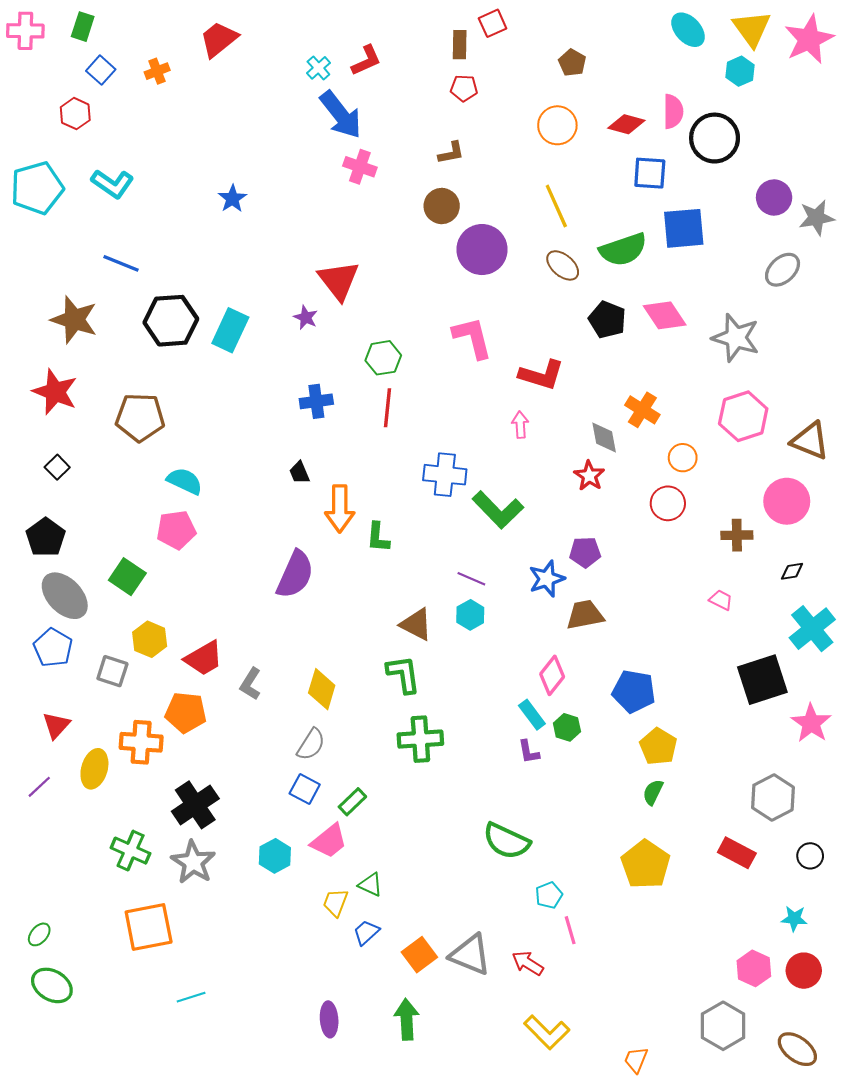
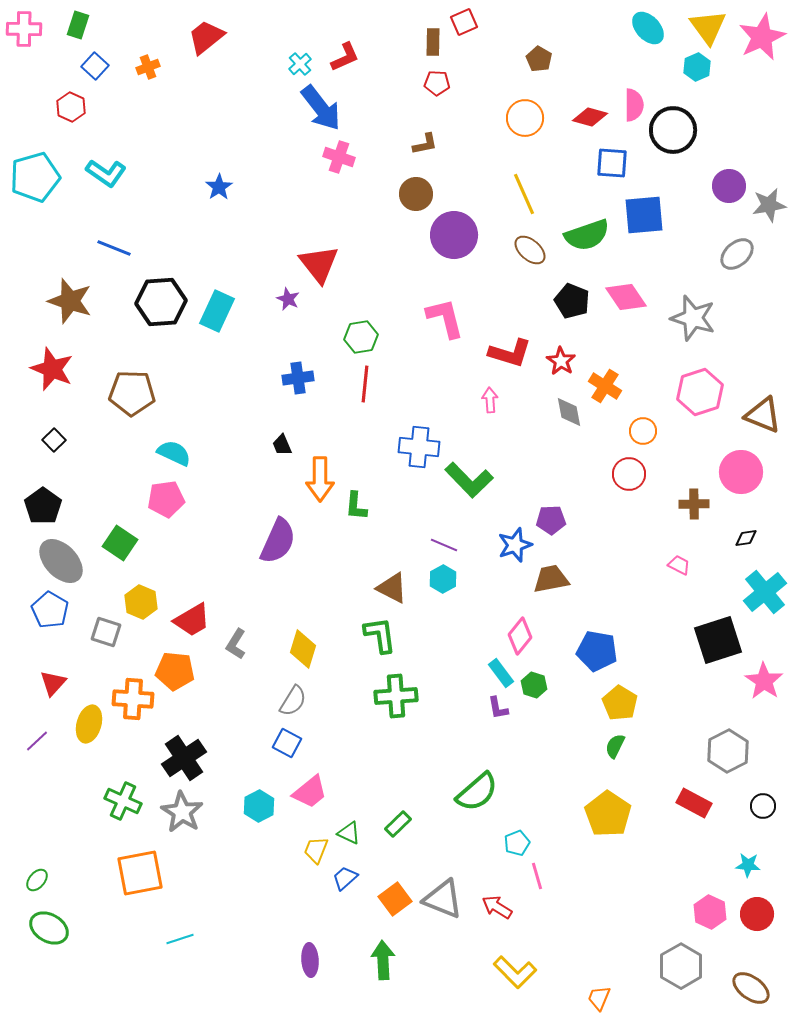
red star: (589, 476) -> (561, 361), moved
green rectangle: (352, 802) -> (398, 824), moved
green semicircle: (506, 841) -> (477, 792), turned -66

